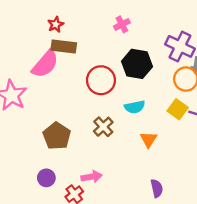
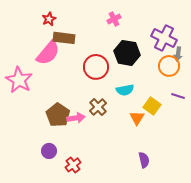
red star: (56, 24) -> (49, 19), moved
yellow square: (178, 109) -> (152, 106), moved
pink arrow: (92, 177) -> (76, 118), moved

